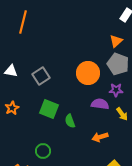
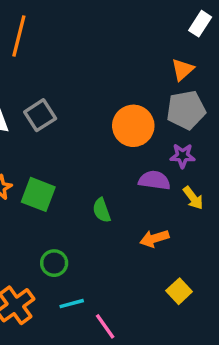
gray pentagon: (118, 64) -> (186, 110), turned -30
gray square: (41, 76) -> (40, 115), moved
green square: (49, 109) -> (38, 194), moved

